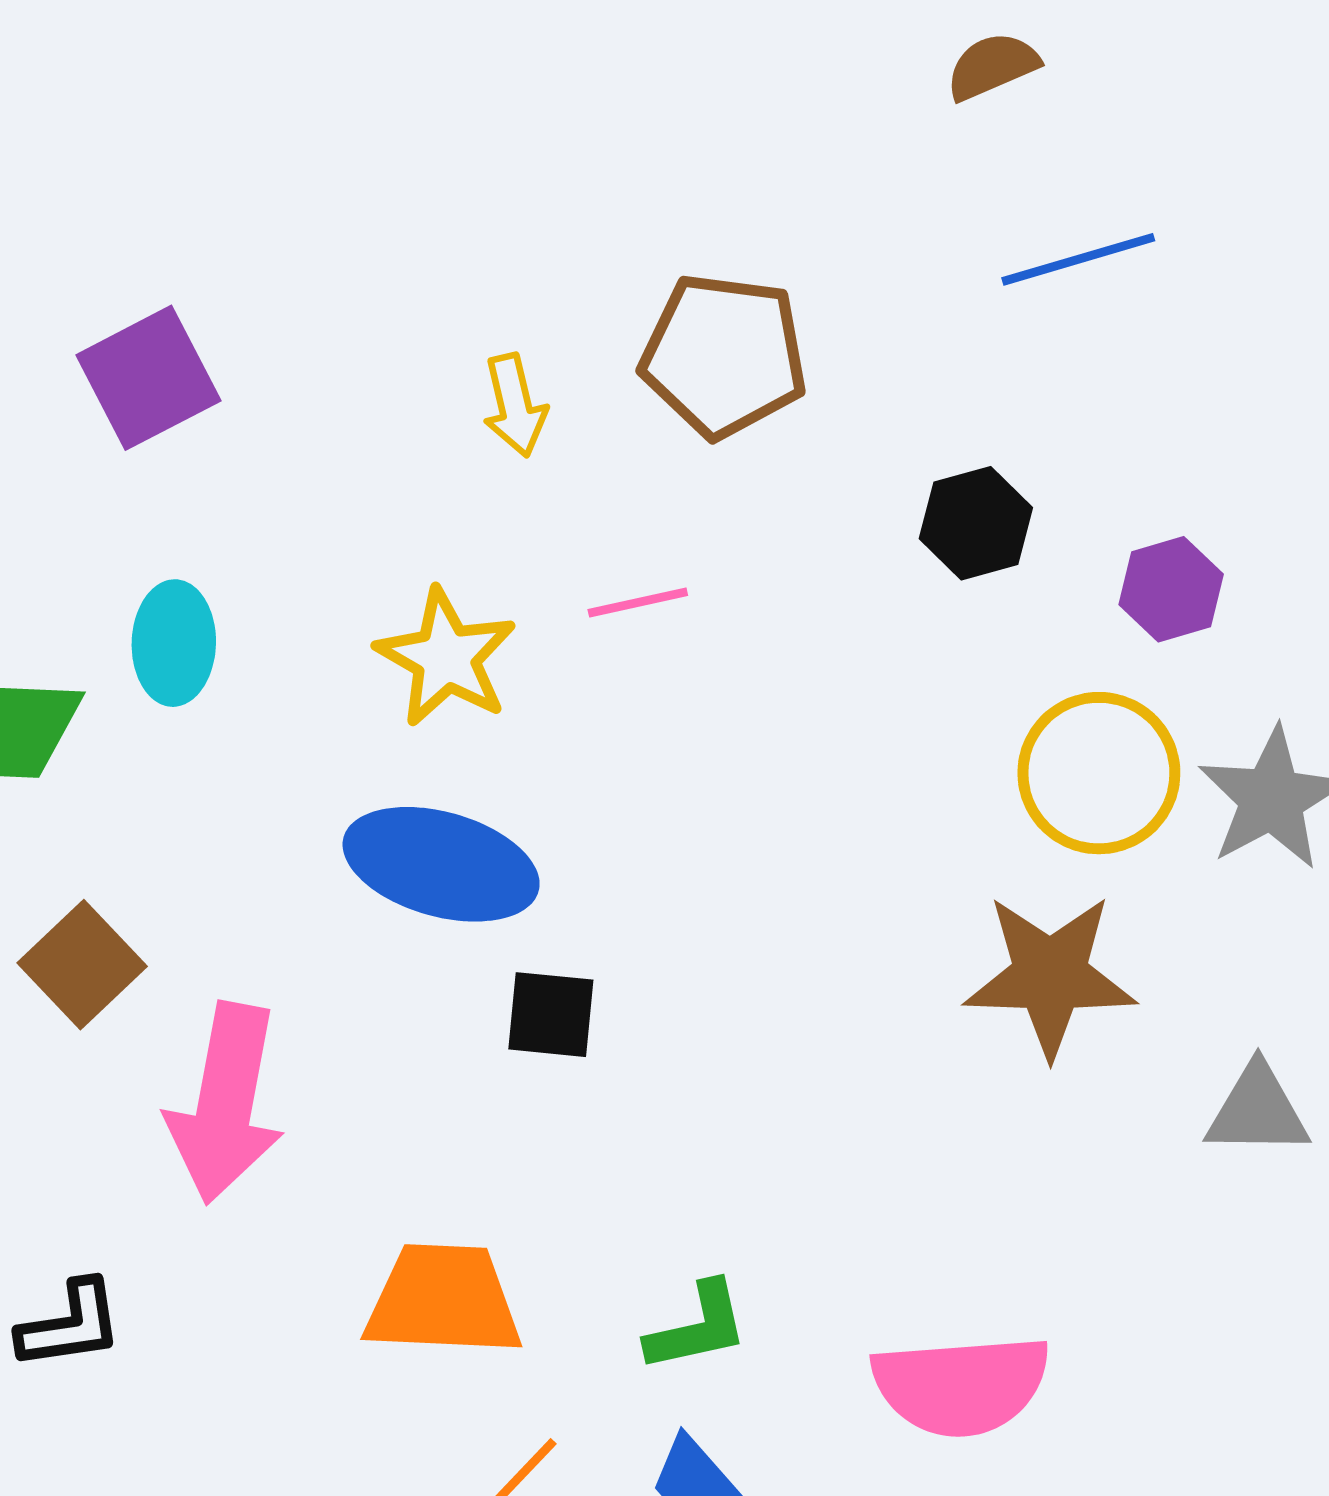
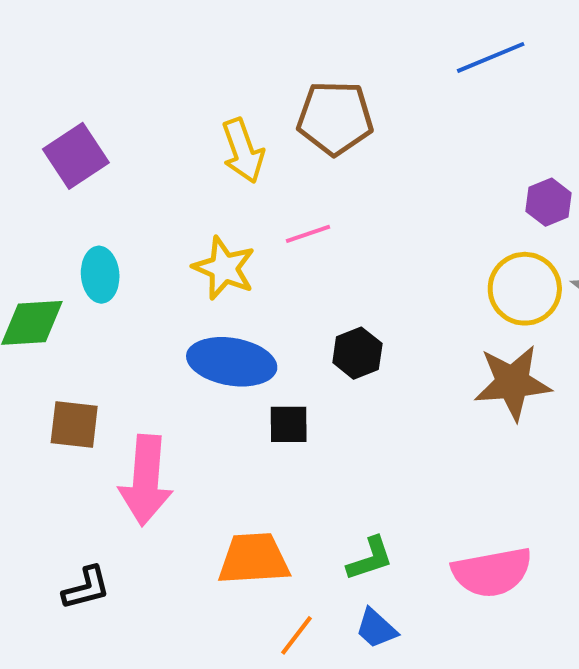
yellow arrow: (515, 405) -> (243, 151), size x1.4
black hexagon: (976, 523) -> (357, 353), moved
brown square: (82, 965) -> (74, 424), turned -34

